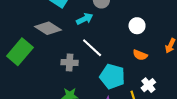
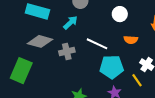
white line: (92, 48) -> (97, 44), moved
gray cross: (70, 62) -> (67, 51), moved

